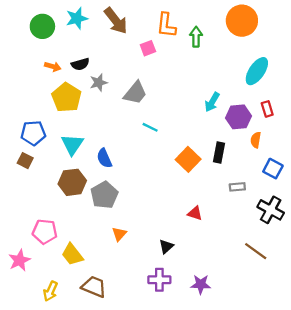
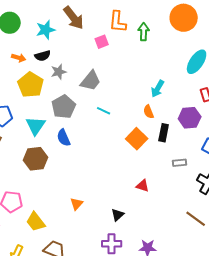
cyan star: (77, 18) -> (46, 30), moved
purple hexagon: (238, 117) -> (190, 118), moved
orange semicircle: (256, 140) -> (149, 112), moved, turned -32
gray pentagon: (104, 195) -> (64, 107), moved

